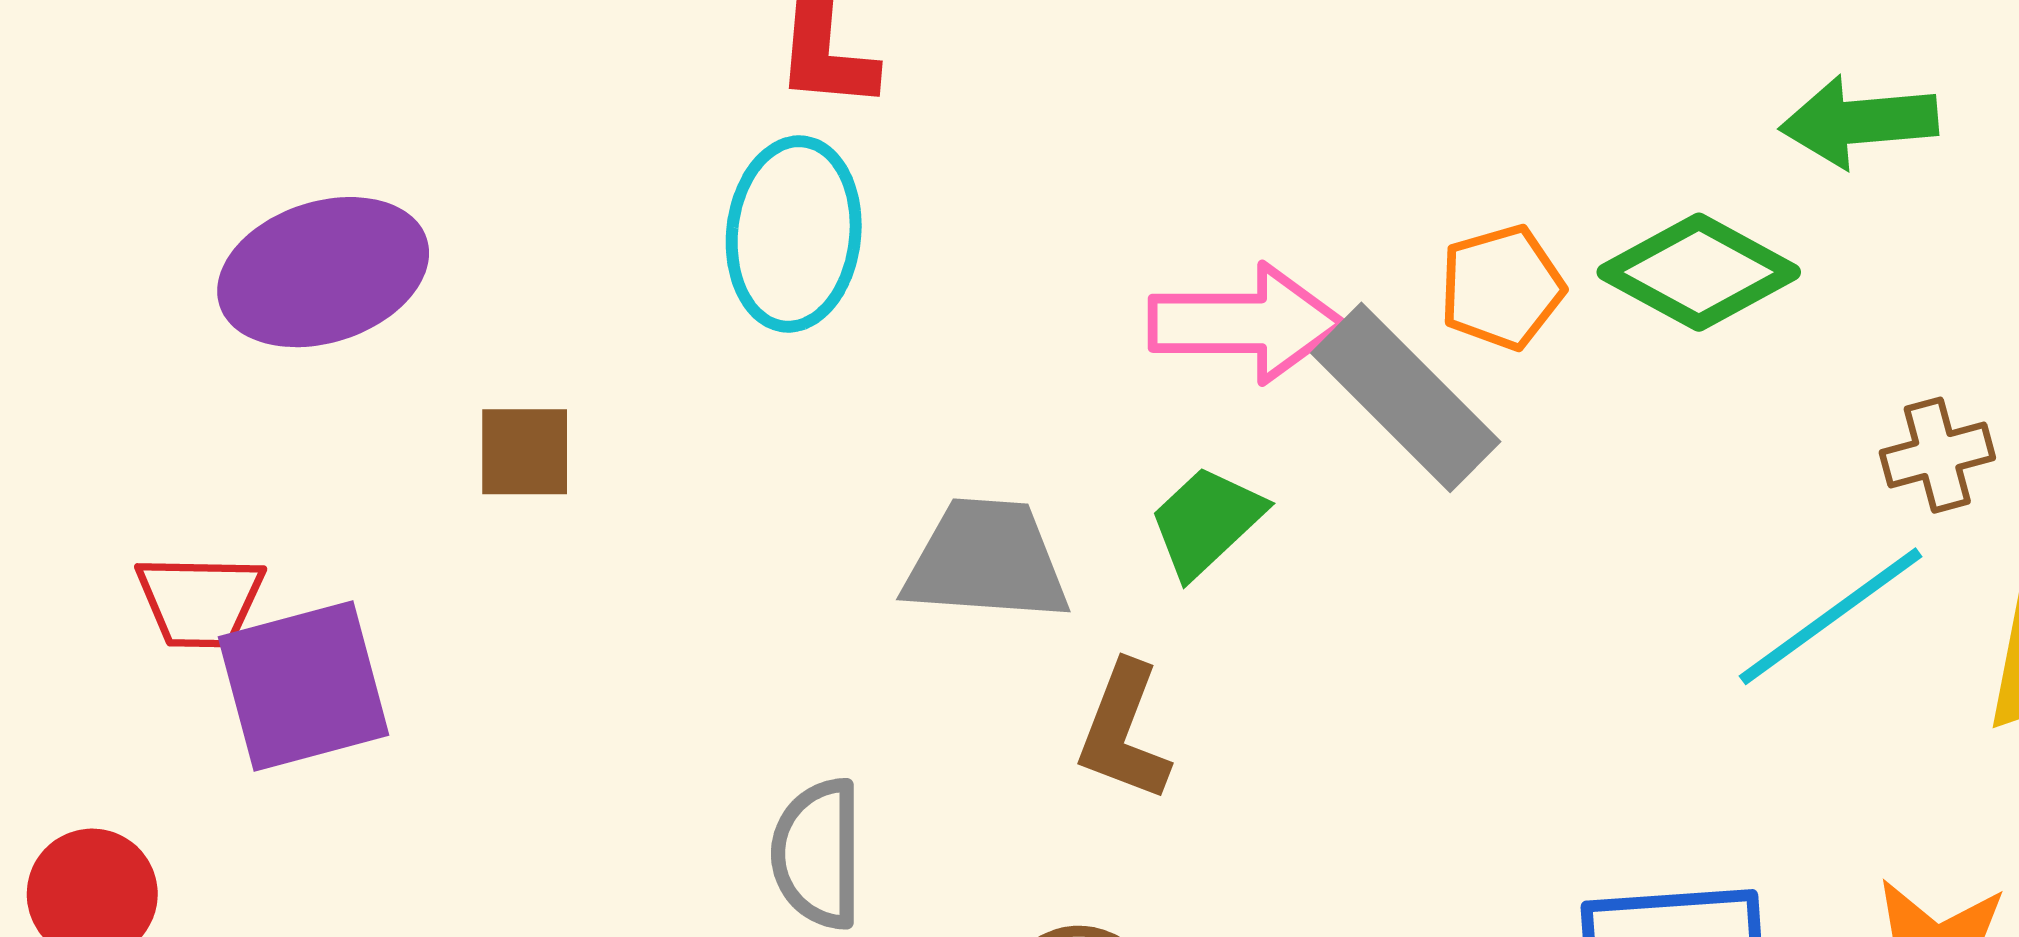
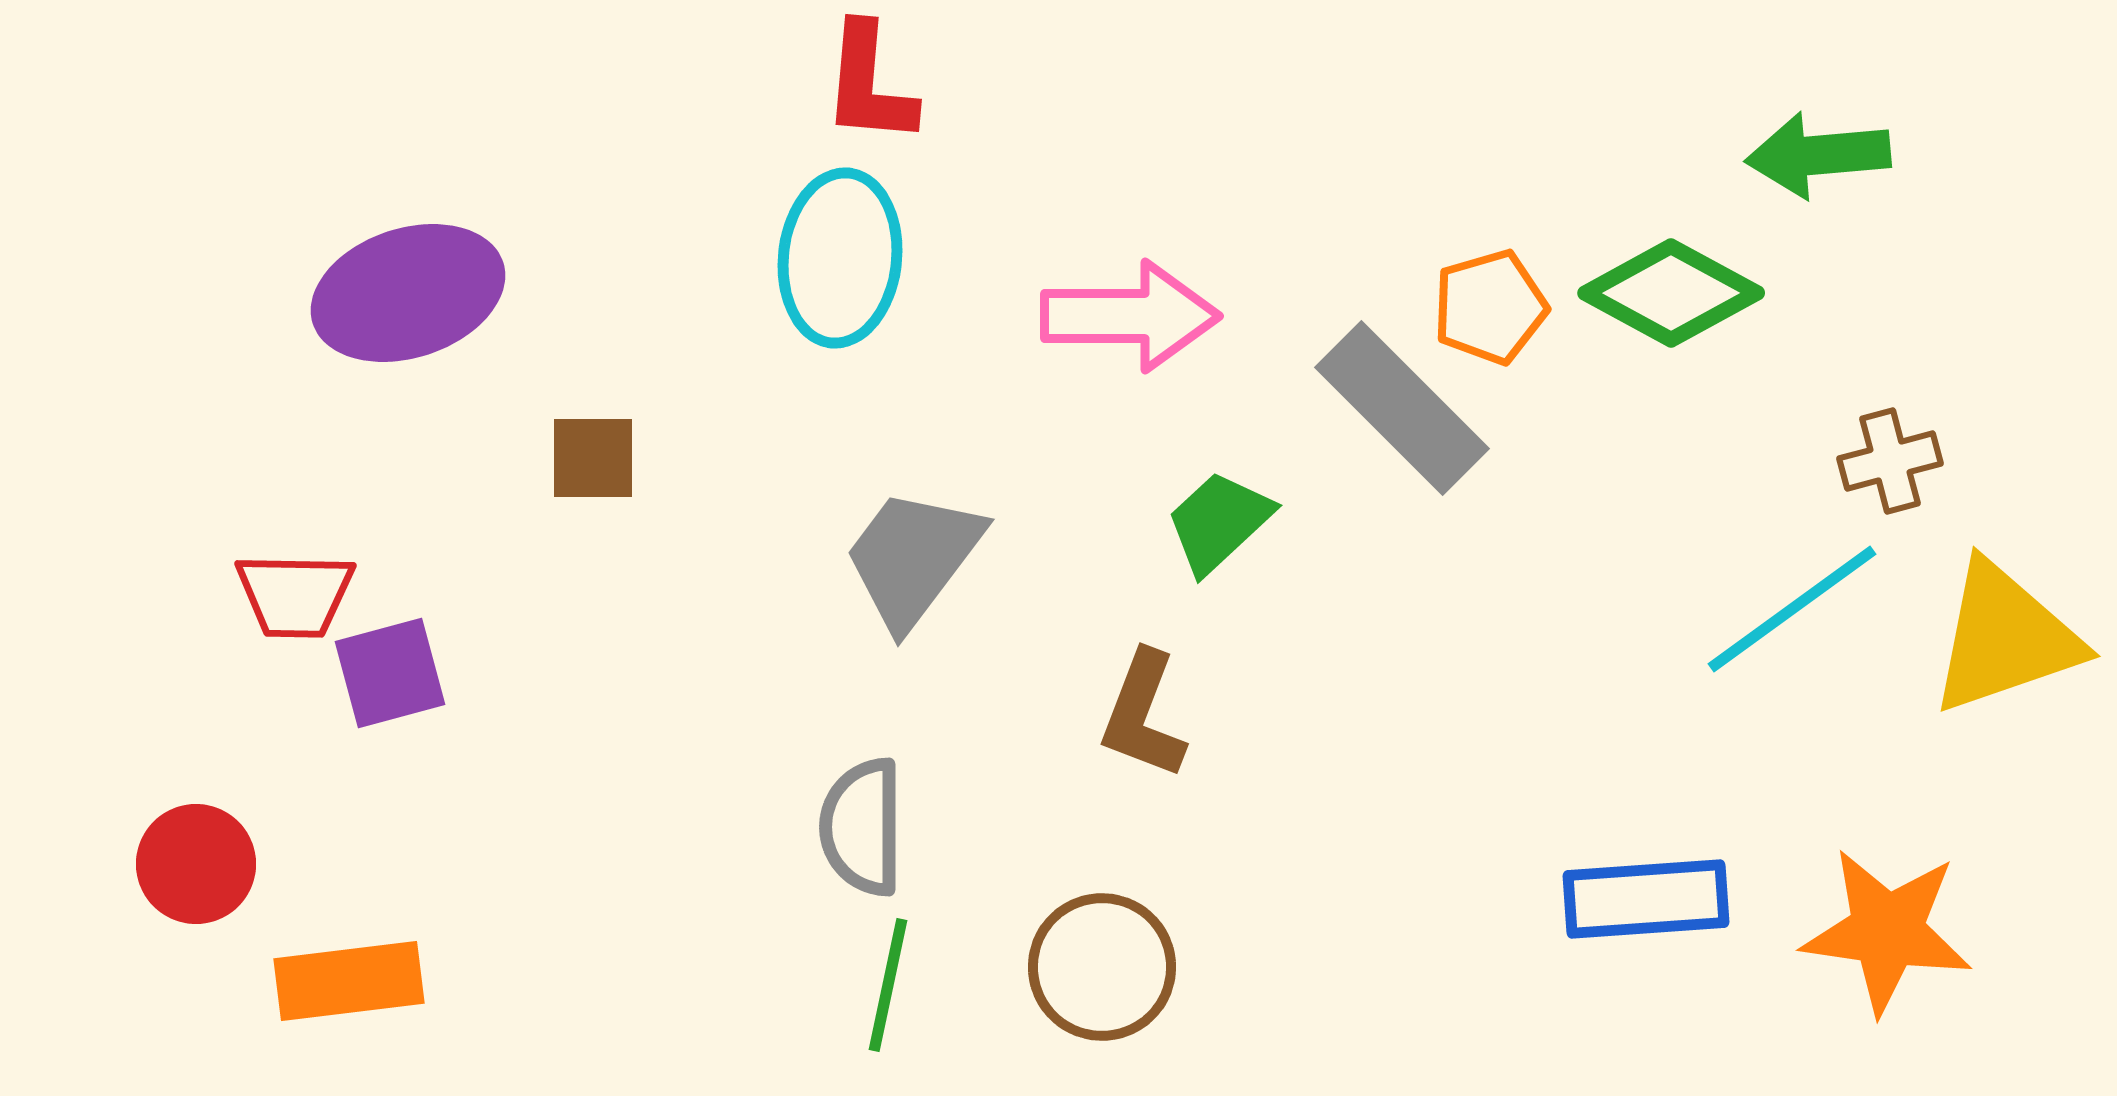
pink arrow: (1246, 323) -> (1130, 316), moved
gray trapezoid: (986, 561) -> (913, 558), moved, turned -57
purple square: (304, 686) -> (390, 673), size x0.7

